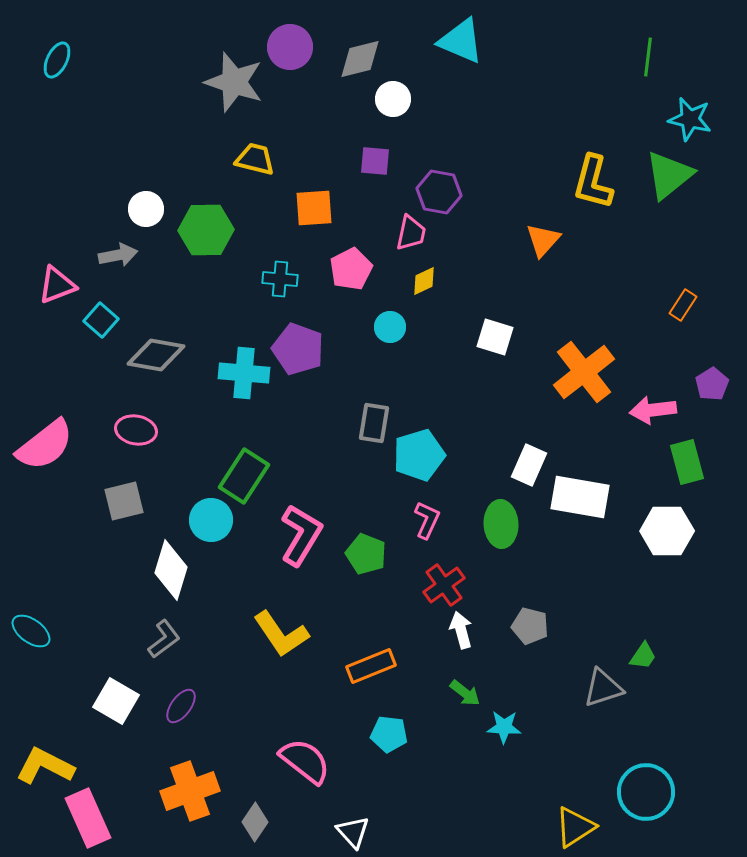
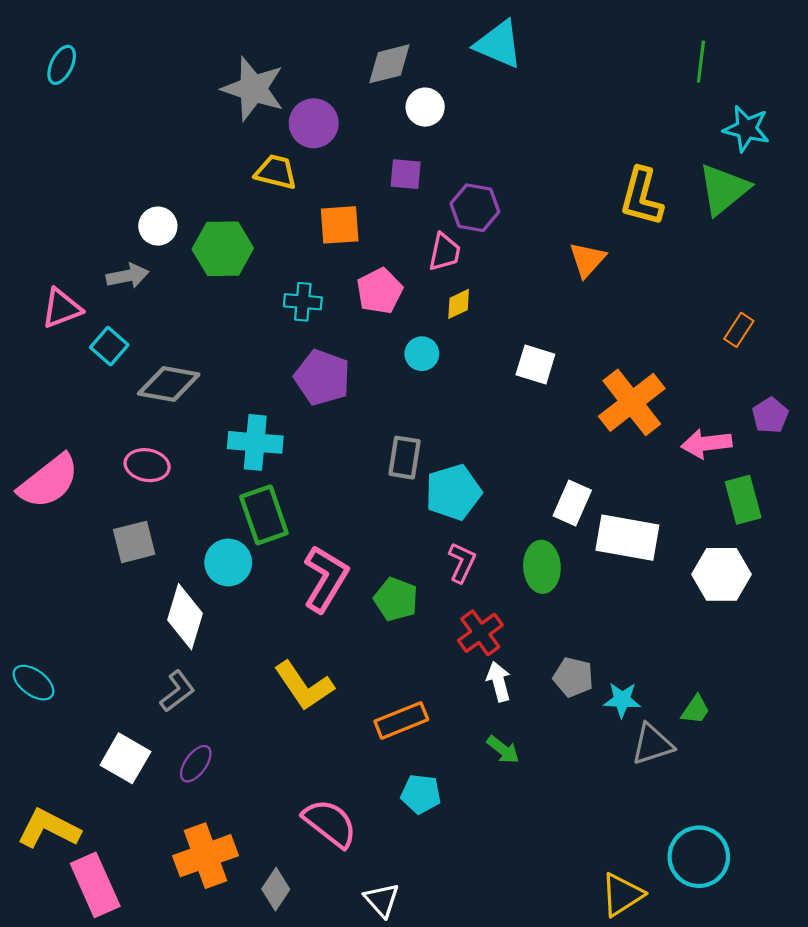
purple circle: (290, 47) -> (314, 123), moved
cyan cross: (244, 373) -> (255, 442), moved
green rectangle: (244, 476) -> (264, 515), turned -52
cyan star: (504, 727) -> (622, 700), moved

